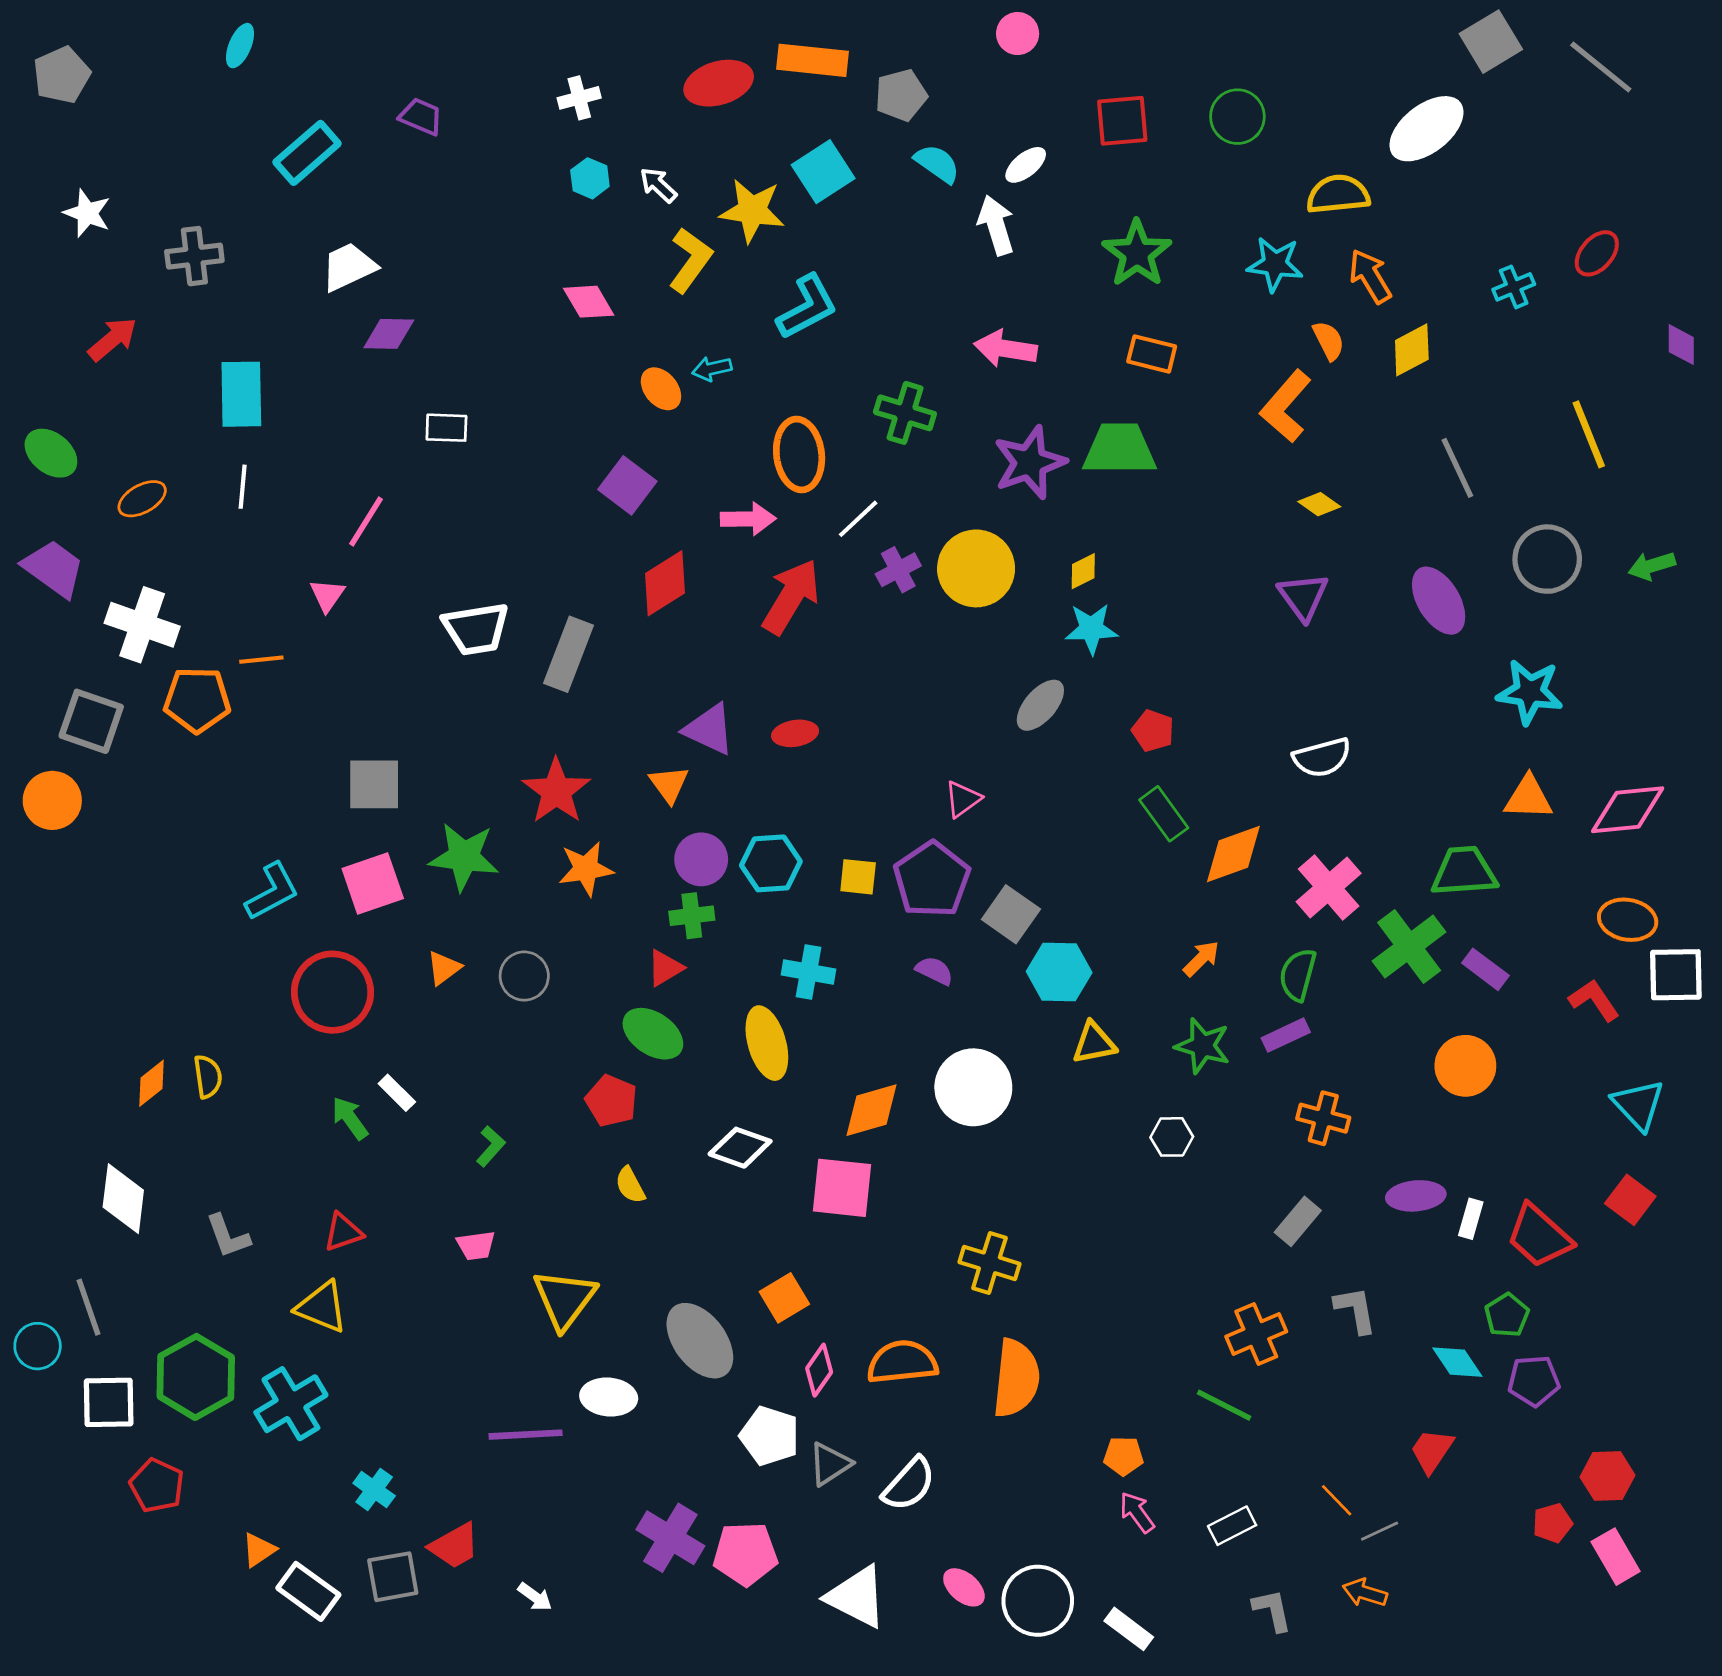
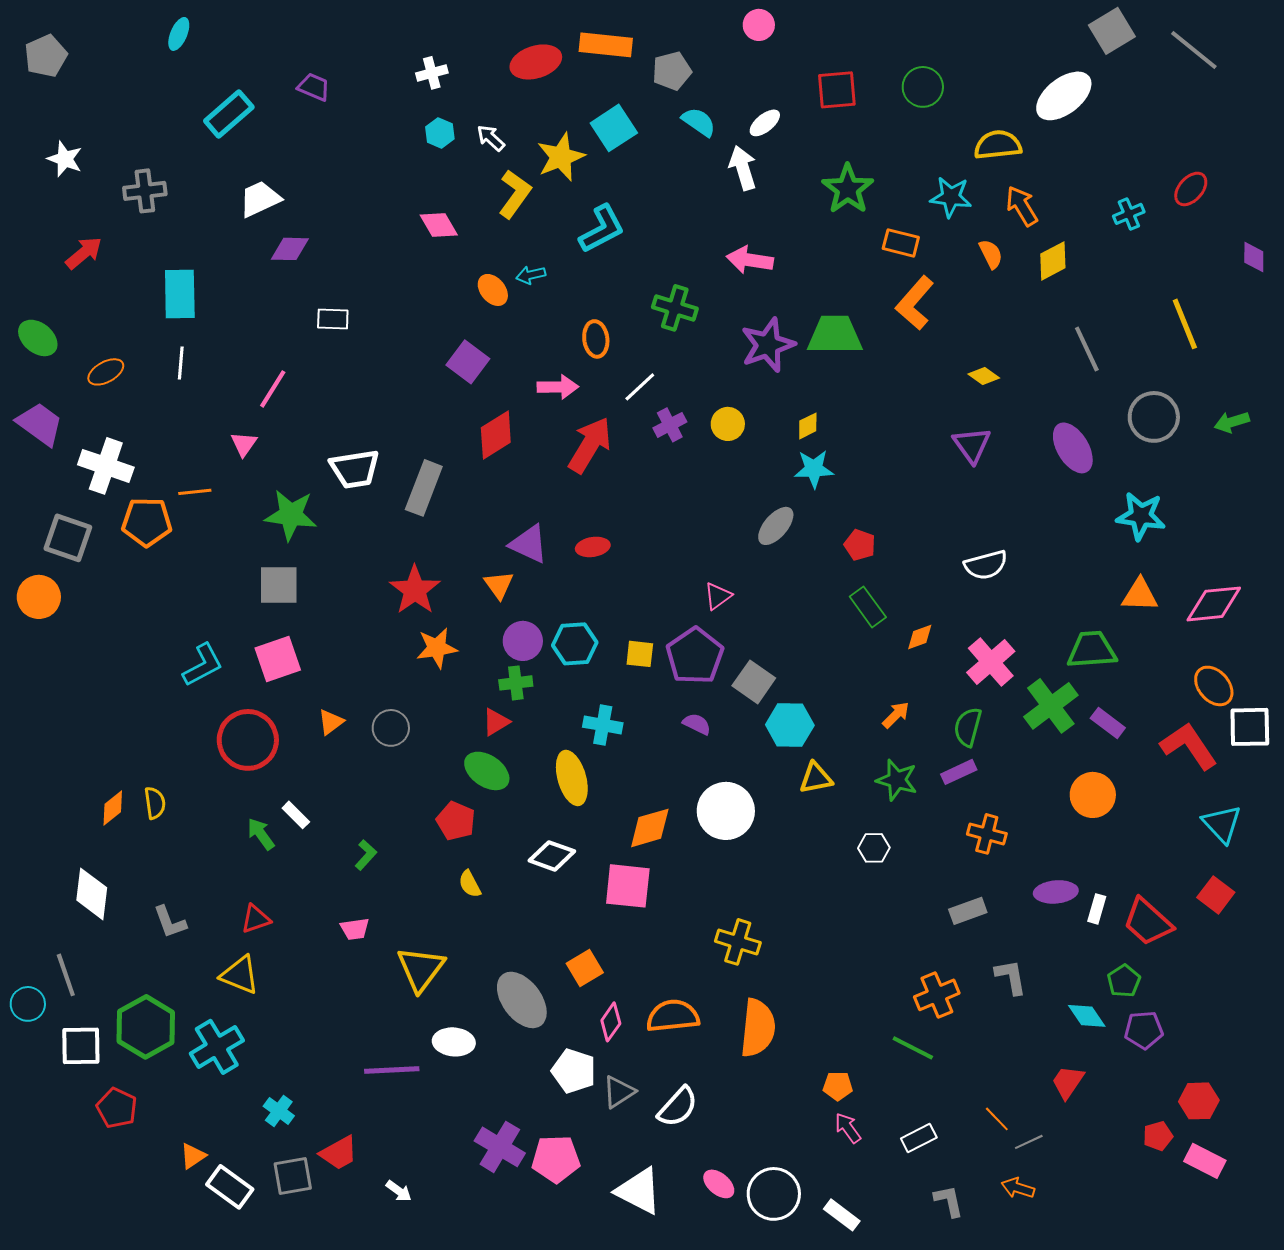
yellow star: (752, 210) -> (561, 157), turned -30
orange rectangle: (1152, 354) -> (901, 243), moved
orange L-shape: (1286, 406) -> (915, 303), moved
orange ellipse: (799, 454) -> (596, 339), size x0.7
yellow circle: (976, 568) -> (728, 424), size x0.6
orange diamond: (1233, 854) -> (920, 637), size x0.6
green star: (464, 857) -> (291, 515), moved
orange ellipse: (1628, 920) -> (1214, 686), turned 39
red L-shape: (1594, 1000) -> (1189, 746), size x1.5
gray rectangle: (1298, 1221) -> (968, 911), turned 30
pink rectangle: (1616, 1557) -> (1205, 1161), turned -33

